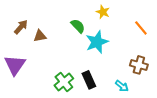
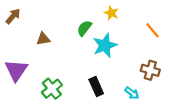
green semicircle: (78, 26) -> (84, 28), turned -98
brown arrow: (21, 27) -> (13, 16), moved
green cross: (64, 82) -> (52, 89), moved

